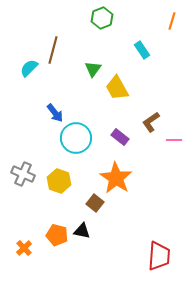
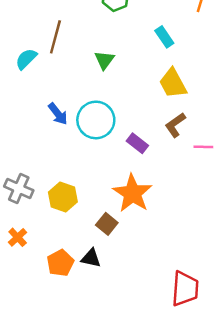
yellow trapezoid: (117, 88) -> (173, 83), moved
cyan circle: (76, 138) -> (96, 120), moved
orange pentagon: (57, 235) -> (60, 263), turned 30
orange cross: (24, 248) -> (18, 237), moved

